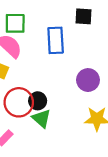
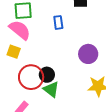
blue rectangle: (56, 40) -> (58, 22), size x0.6

